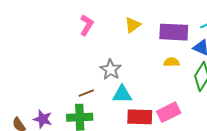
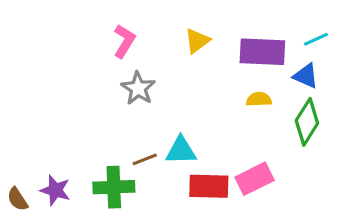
gray star: (111, 70) -> (138, 88), moved
brown line: (86, 93) -> (145, 159), moved

